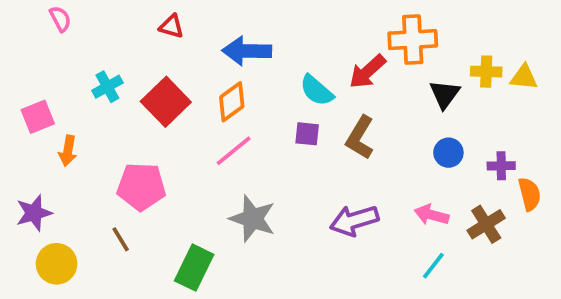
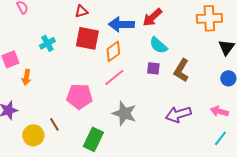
red triangle: (171, 26) -> (81, 11), turned -32
red arrow: (367, 72) -> (152, 17), moved
red square: (166, 102) -> (87, 38), moved, turned -35
pink pentagon: (141, 187) -> (79, 96), moved
yellow circle: (57, 264) -> (33, 135), moved

